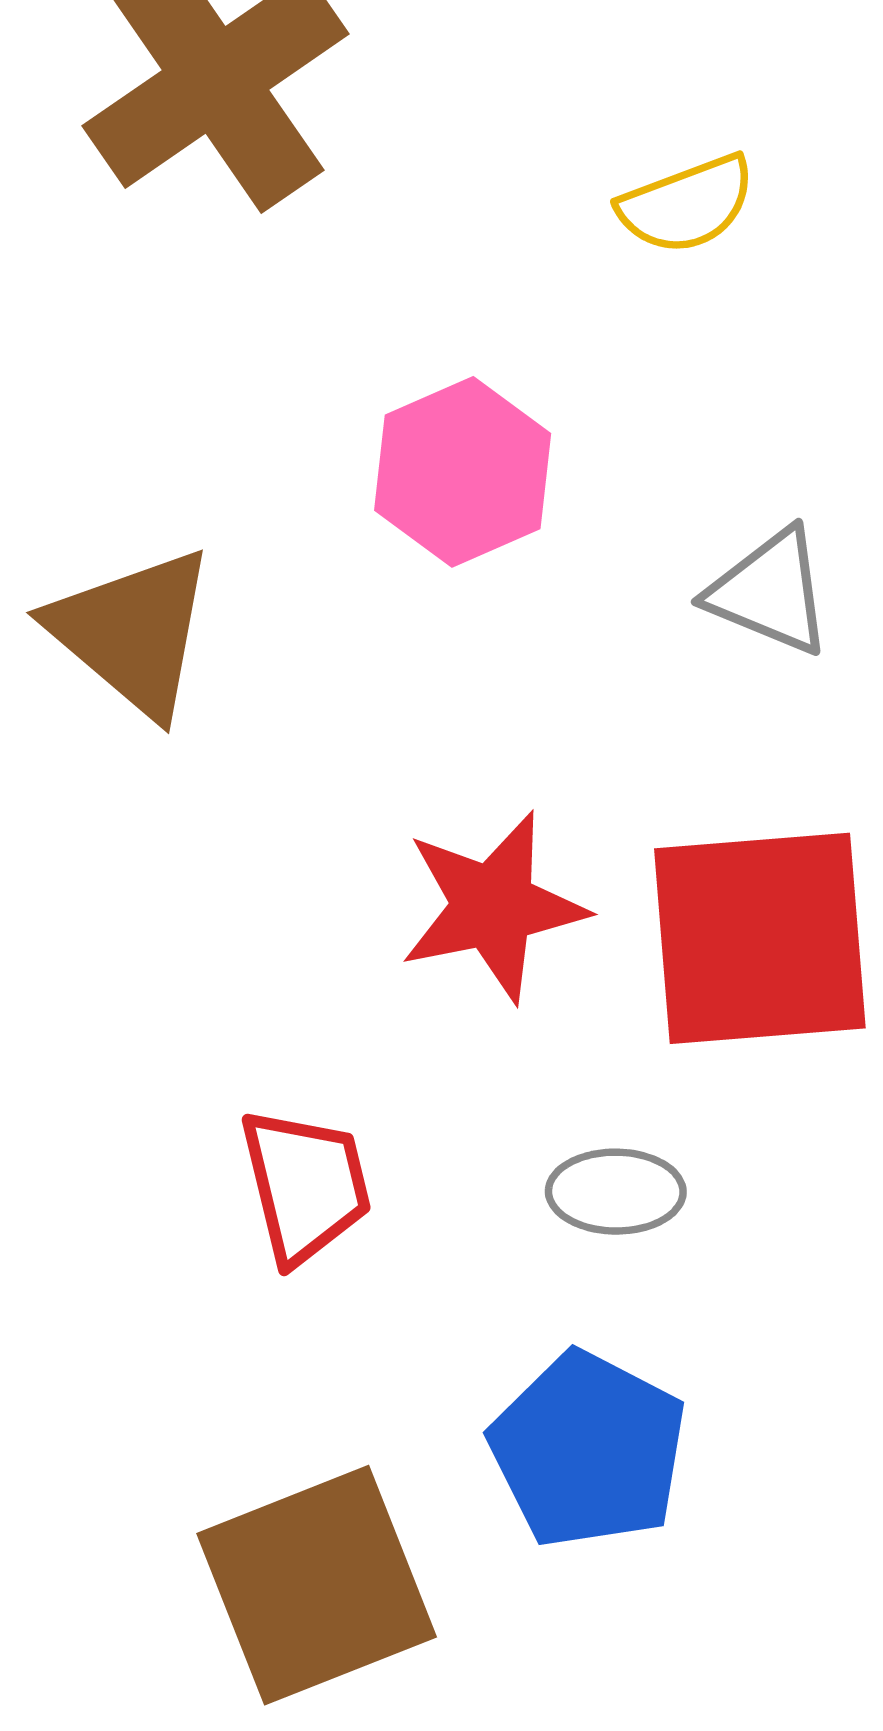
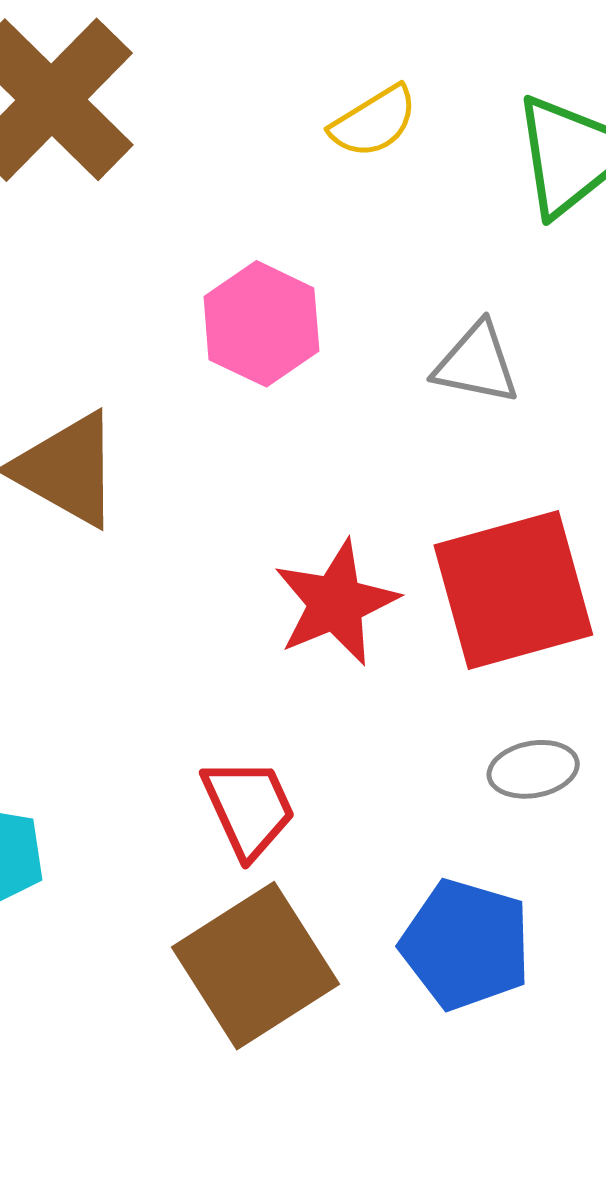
gray ellipse: (616, 1192) -> (533, 769), moved
brown square: (317, 1585) -> (255, 966), moved

